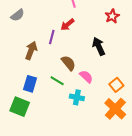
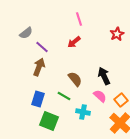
purple line: (52, 37) -> (42, 47), moved, turned -64
black arrow: (99, 46) -> (104, 76), moved
pink semicircle: (86, 77) -> (100, 96), moved
green square: (20, 107) -> (49, 121), moved

